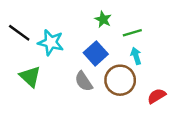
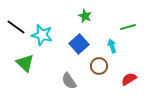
green line: (132, 33) -> (128, 27), moved
brown circle: (120, 80) -> (99, 66), size x0.7
gray semicircle: (84, 81) -> (69, 81), moved

